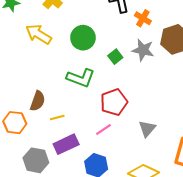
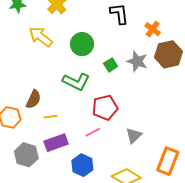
orange cross: (143, 18) -> (153, 29), moved

